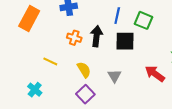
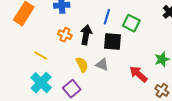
yellow semicircle: (84, 70) -> (82, 65), moved
gray triangle: (115, 76) -> (102, 64), moved, turned -40
cyan cross: (35, 90) -> (41, 83), moved, size x1.5

